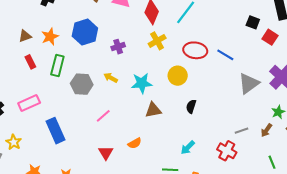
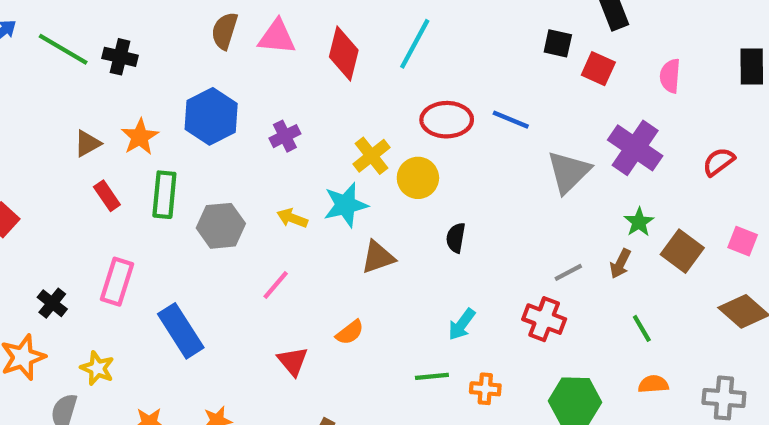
yellow cross: (157, 41) -> (372, 156), moved
yellow arrow: (111, 78) -> (292, 218), moved
pink rectangle: (29, 103) -> (117, 282), turned -40

